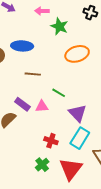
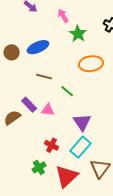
pink arrow: (42, 11) -> (63, 16), turned 48
blue ellipse: (22, 46) -> (38, 47), turned -35
green line: (59, 93) -> (67, 91), moved

